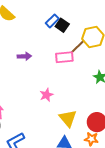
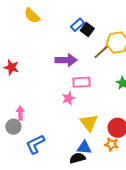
purple arrow: (24, 56) -> (66, 60), moved, size x1.5
pink rectangle: (64, 57) -> (82, 82), moved

